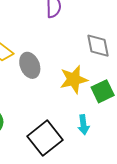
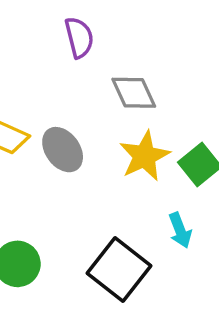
gray diamond: (98, 46) -> (134, 93), moved

